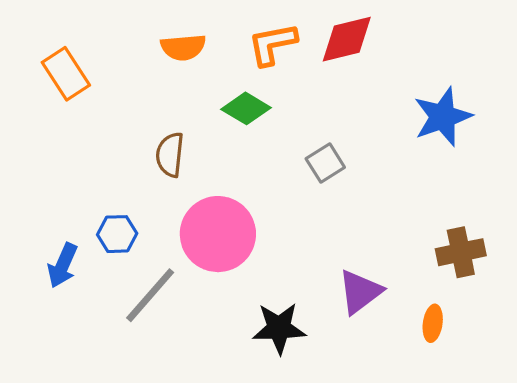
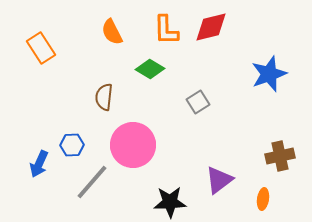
orange L-shape: (272, 44) -> (166, 30), turned -80
orange semicircle: (183, 47) -> (112, 32), turned 68

